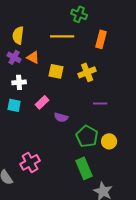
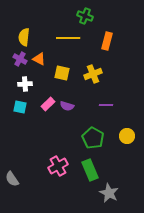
purple semicircle: (61, 117) -> (67, 106), moved
yellow circle: (109, 141) -> (127, 136), moved
pink cross: (30, 162) -> (58, 166), moved

